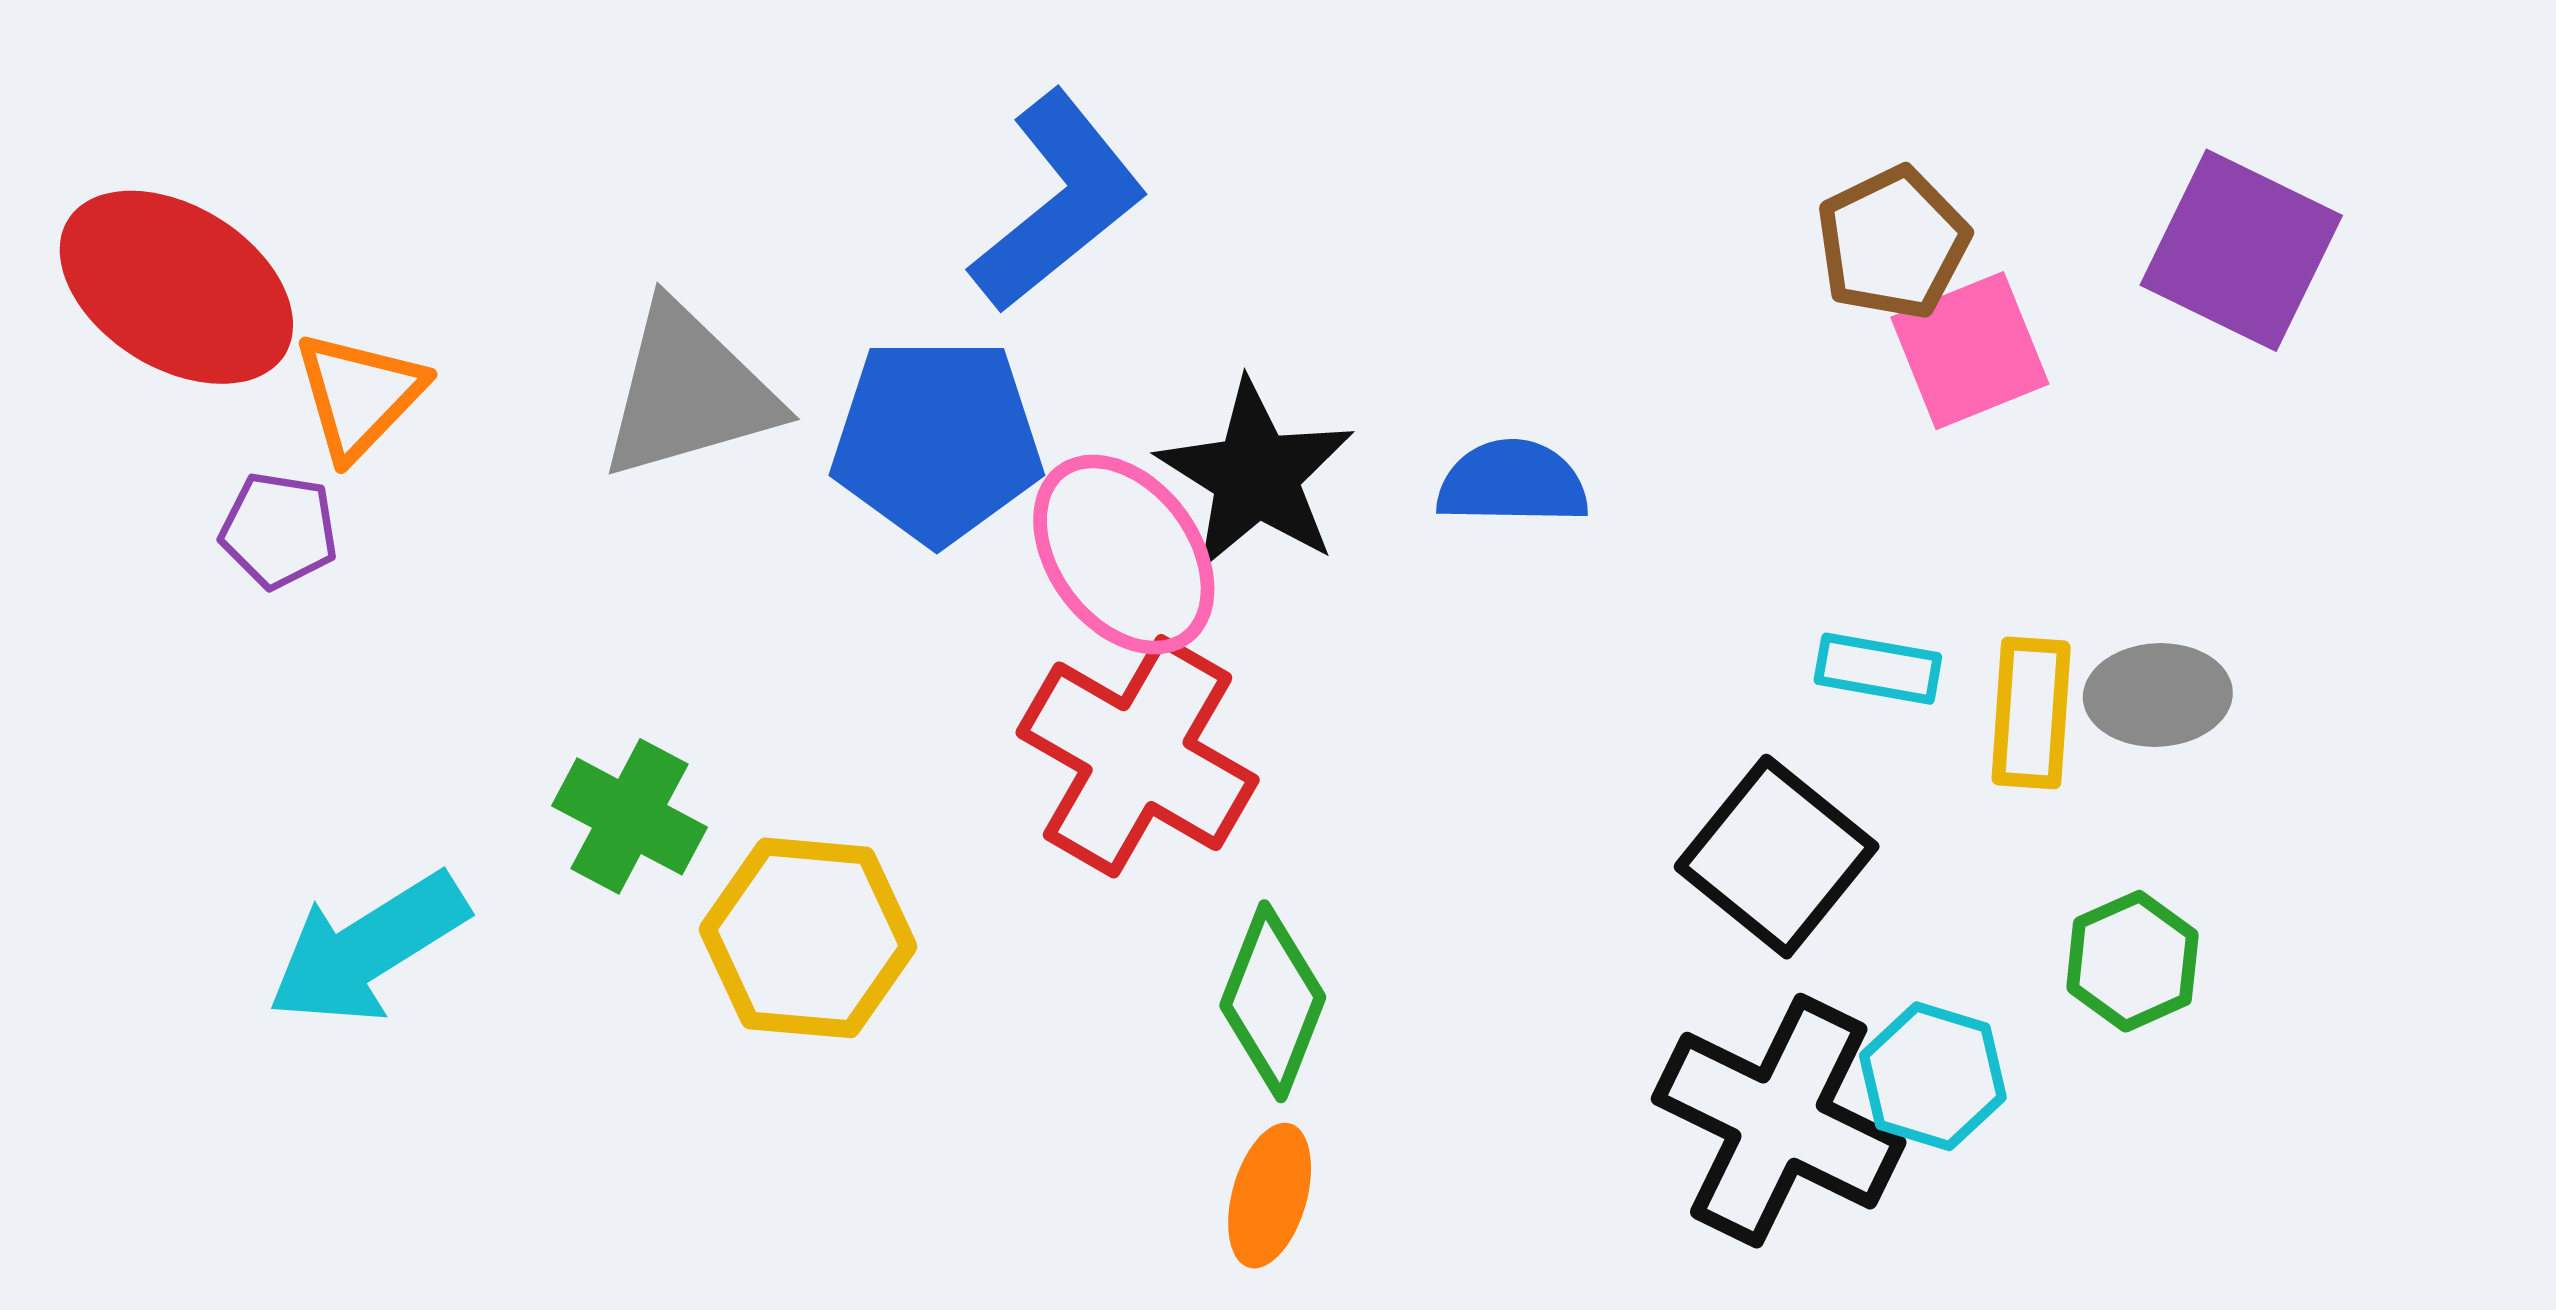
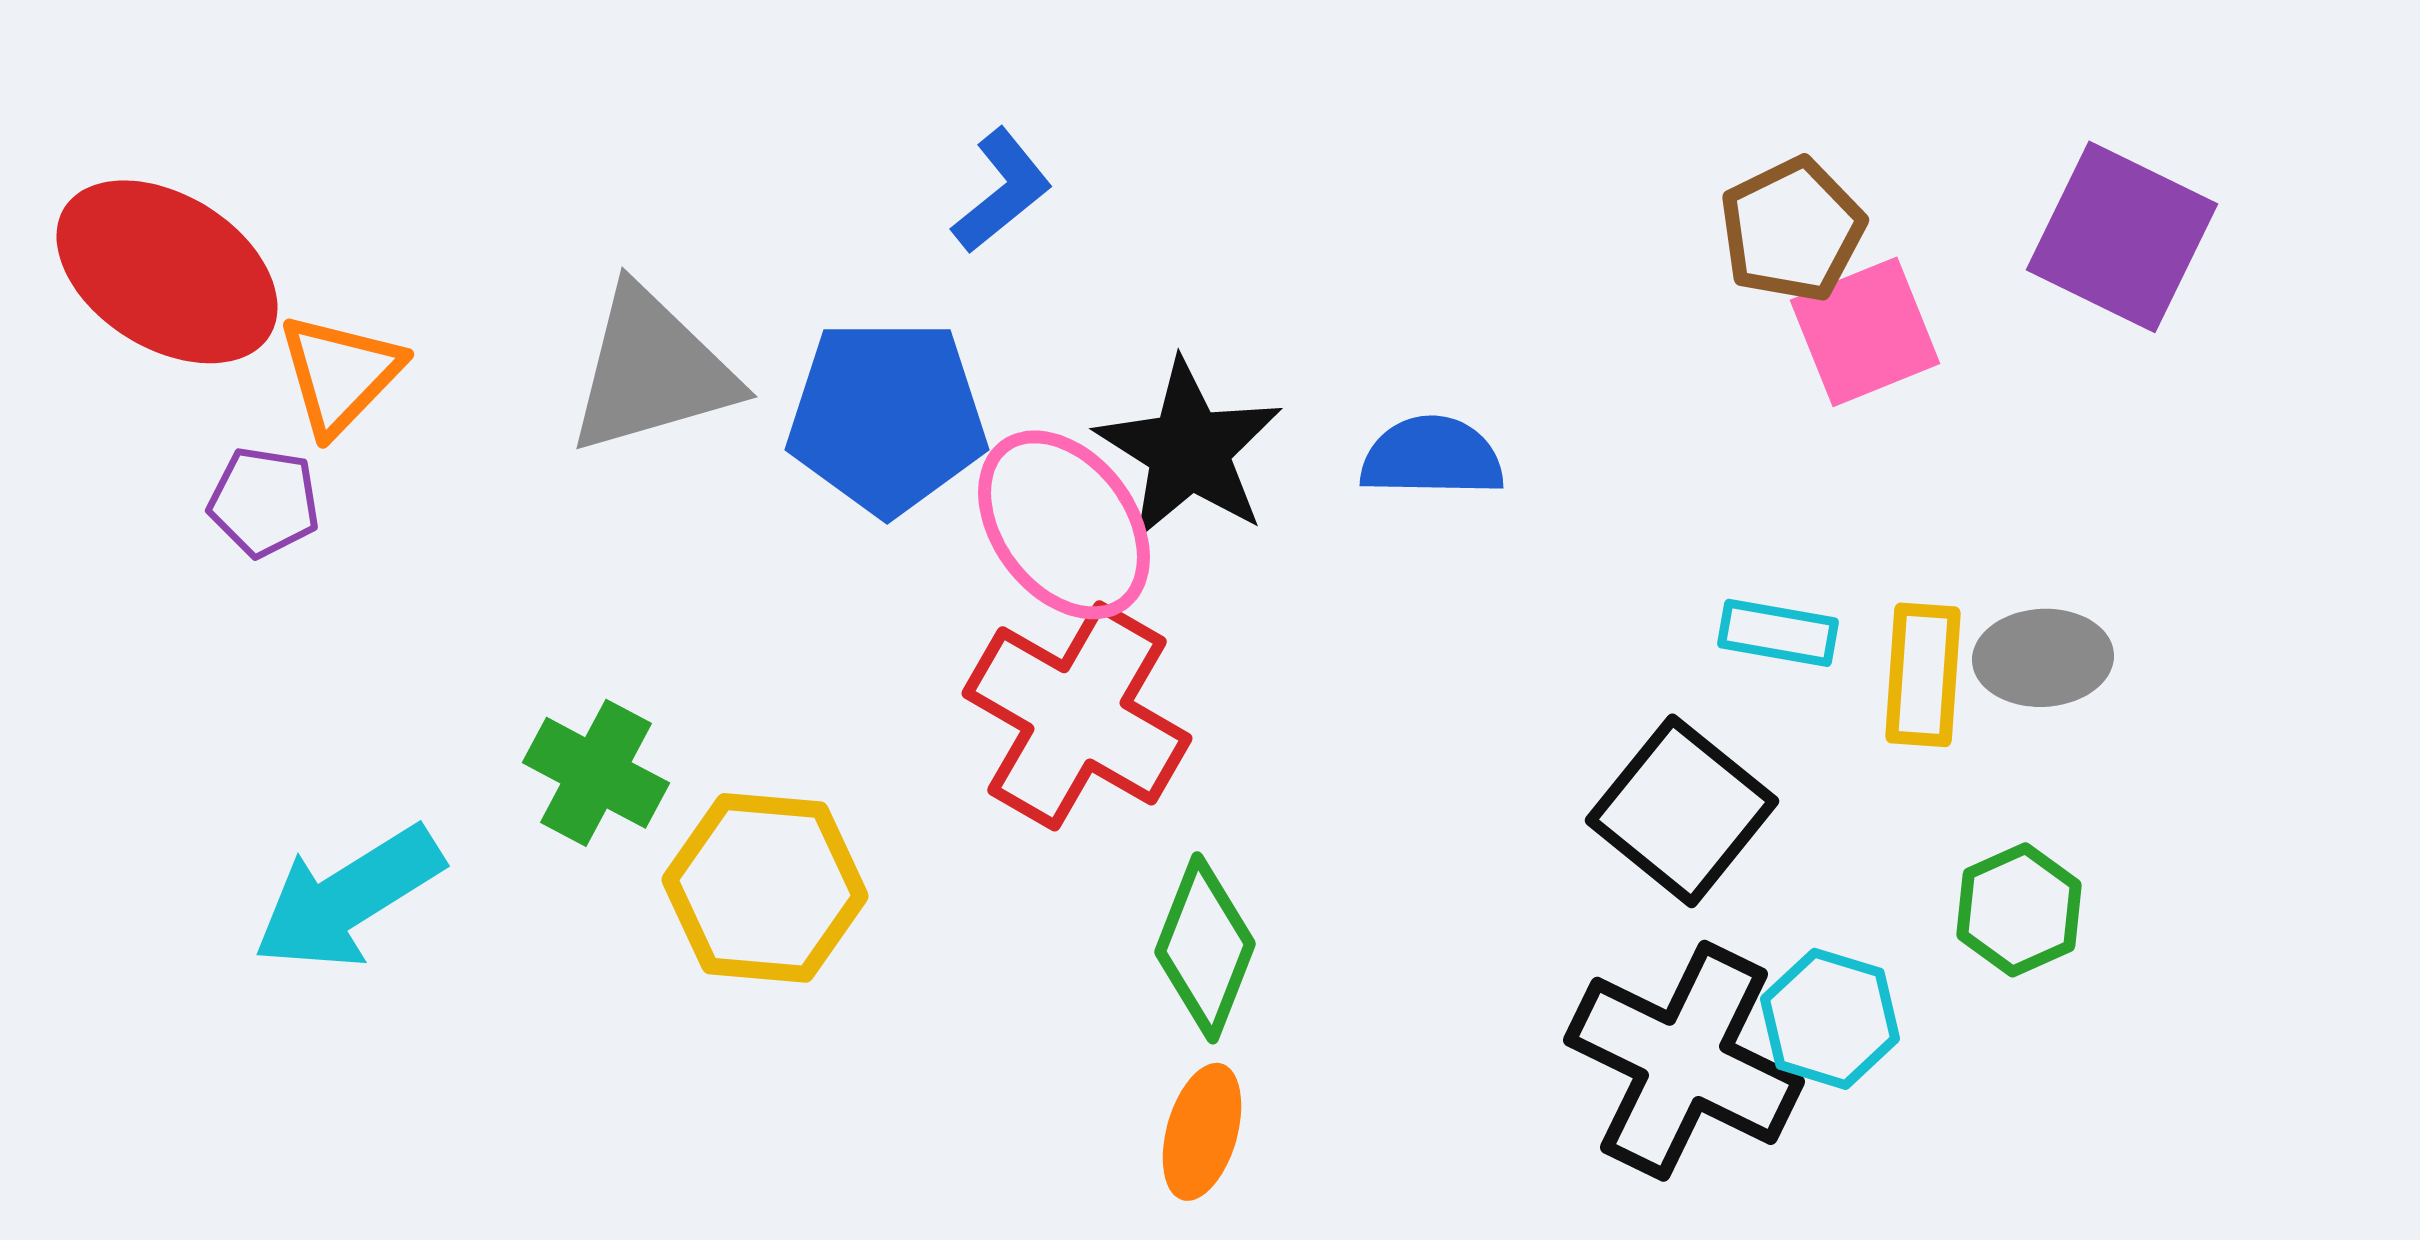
blue L-shape: (1058, 202) -> (1002, 191), size x0.6

